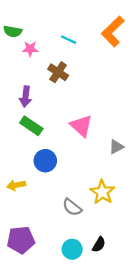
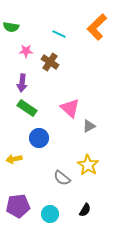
pink star: (30, 49) -> (26, 51), moved
gray triangle: (116, 147) -> (89, 126), moved
cyan circle: (72, 249) -> (50, 214), moved

